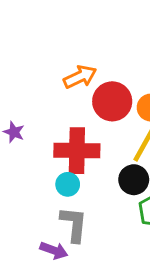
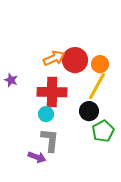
orange arrow: (80, 77) -> (54, 58), moved

